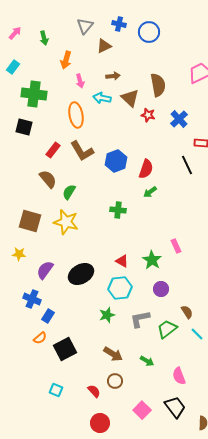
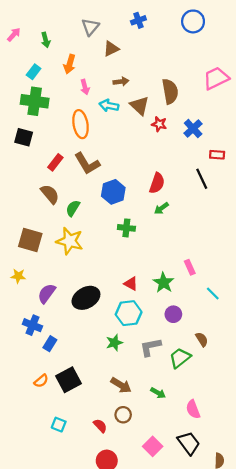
blue cross: (119, 24) -> (138, 20), moved, turned -32
blue circle: (149, 32) -> (193, 21), moved
cyan rectangle: (13, 67) -> (34, 72), moved
blue hexagon: (116, 161) -> (113, 192), moved
cyan line: (197, 334) -> (213, 293), moved
orange semicircle: (40, 338) -> (41, 381), moved

